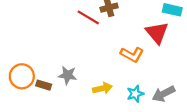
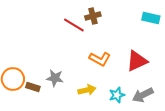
red triangle: (157, 33) -> (137, 61), moved, turned 45
orange L-shape: (132, 54) -> (100, 59), moved

